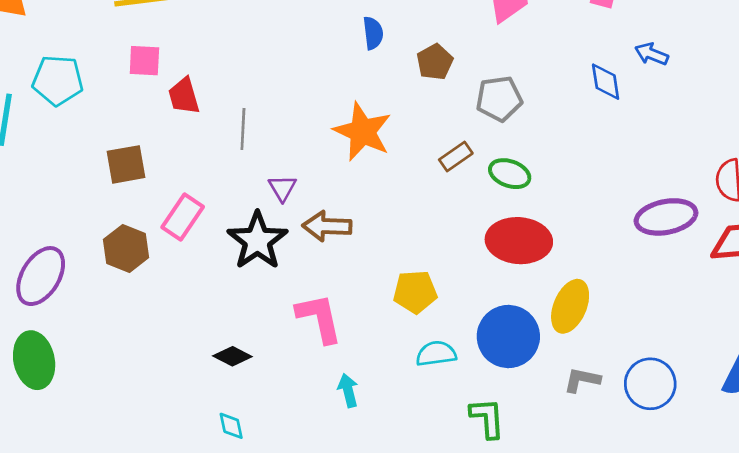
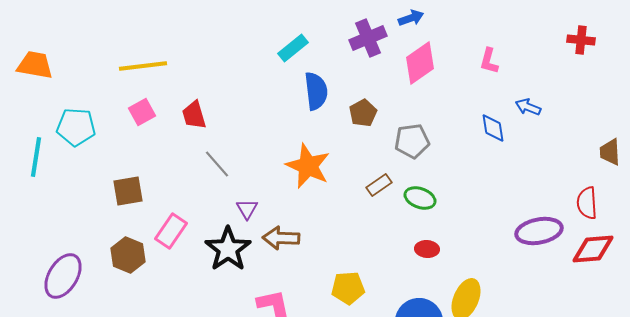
blue semicircle: (373, 33) -> (316, 91), size x1.5
pink square: (144, 61) -> (142, 112), turned -32
red trapezoid: (184, 96) -> (194, 115), moved
gray line: (243, 129) -> (217, 164), turned -44
red ellipse: (519, 241) -> (427, 249), size x0.5

